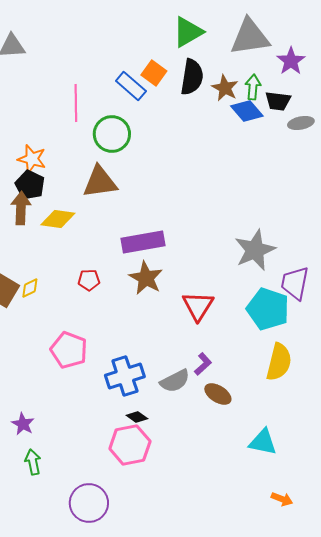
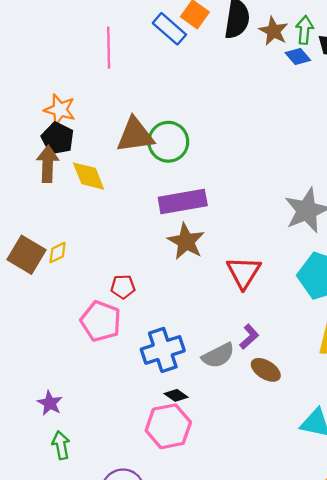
blue diamond: (247, 111) -> (298, 56), size x0.7
green circle: (112, 134) -> (168, 142), moved
yellow diamond: (58, 219) -> (89, 176), turned 60
red pentagon: (89, 280) -> (123, 287), moved

